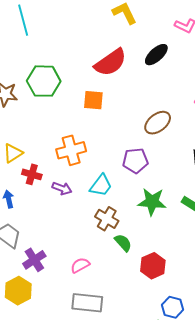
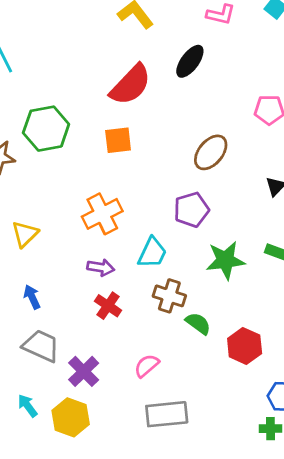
red cross: (32, 174) -> (108, 306), moved, turned 30

